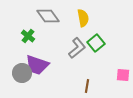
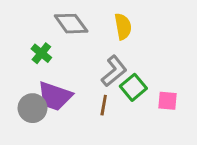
green square: (96, 43) -> (133, 87), moved
pink square: (123, 75) -> (167, 101), moved
brown line: (87, 86) -> (104, 105), moved

